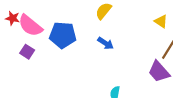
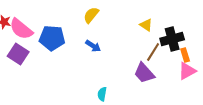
purple square: (27, 52) -> (18, 54), size x1.5

